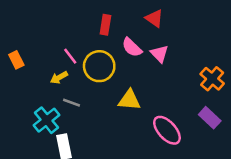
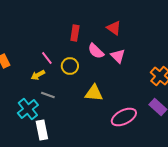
yellow circle: (99, 66) -> (70, 66), size x0.7
pink ellipse: (167, 130) -> (124, 117), turned -75

